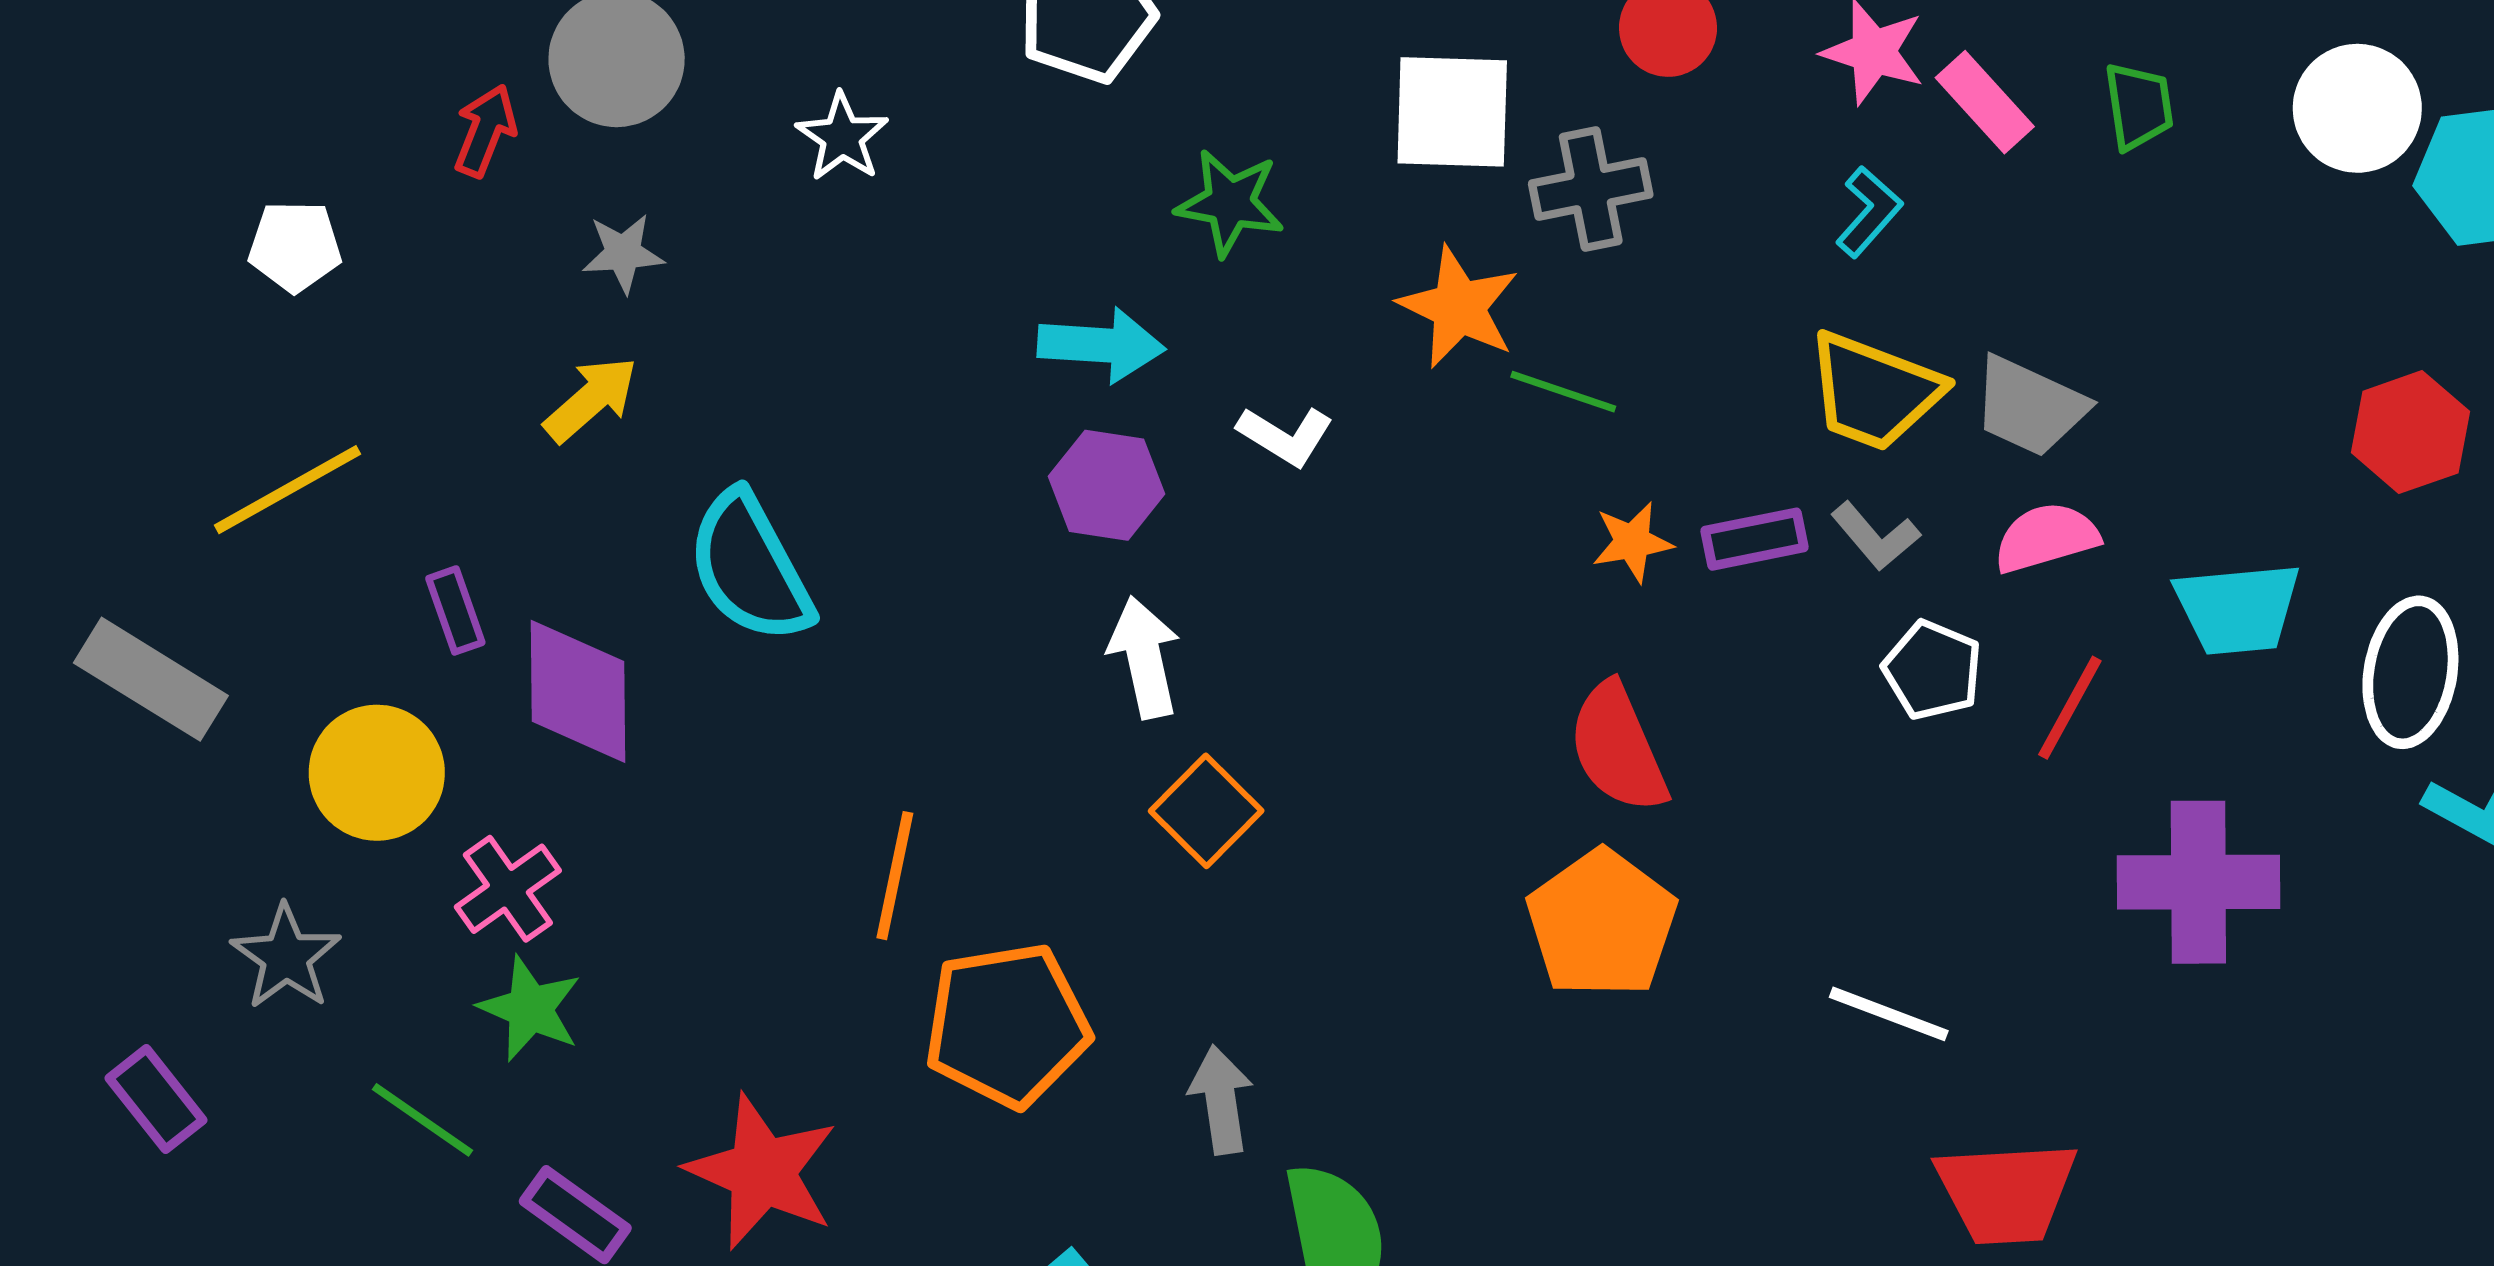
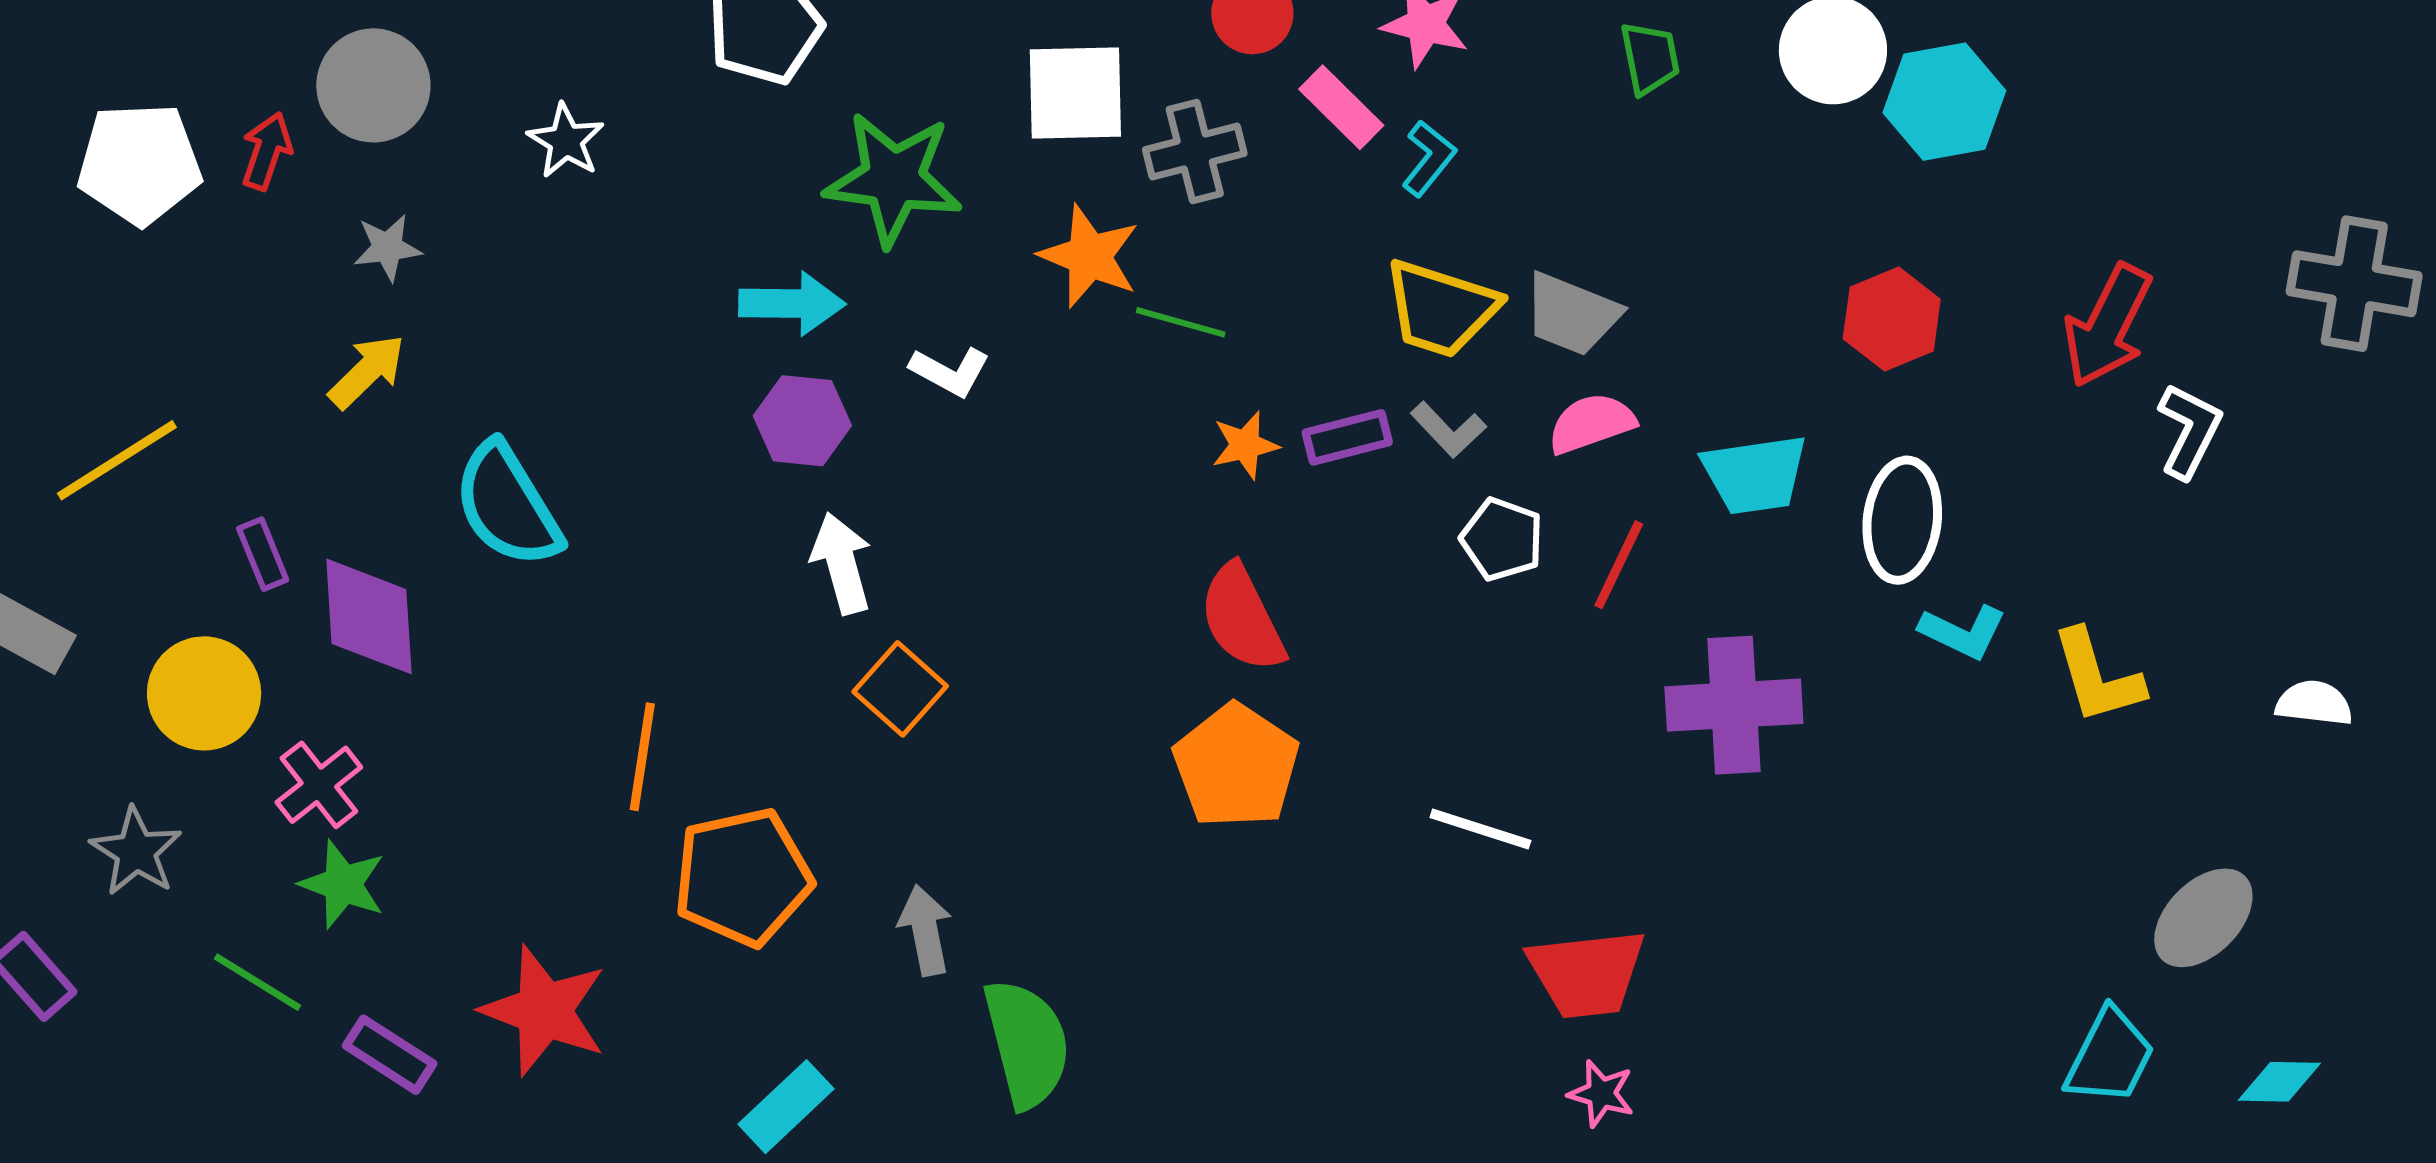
pink rectangle: (1985, 102) -> (1341, 107), moved
green star: (1230, 203) -> (893, 179), size x1.5
white pentagon: (295, 246) -> (139, 164), moved, size x1.6

